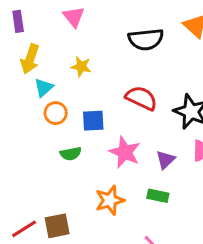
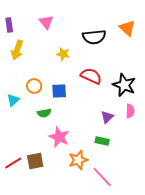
yellow star: (81, 66) -> (63, 54), moved
cyan triangle: (44, 88) -> (13, 100), moved
pink star: (125, 152) -> (59, 137), moved
orange star: (110, 200) -> (78, 160), moved

